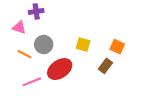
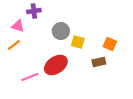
gray circle: (44, 45) -> (61, 31), moved
orange line: (25, 54) -> (14, 45), moved, turned -64
brown rectangle: (105, 66) -> (99, 62), turned 40

